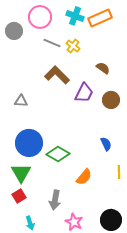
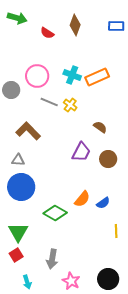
brown L-shape: (57, 75) -> (28, 131), moved
blue circle: (29, 143) -> (21, 187), moved
blue semicircle: (106, 144) -> (103, 203), turned 80
orange semicircle: (84, 177) -> (82, 199), moved

